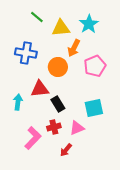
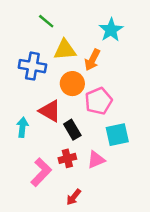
yellow triangle: (61, 28) -> (65, 50), moved
pink pentagon: (95, 66) -> (99, 101), moved
red triangle: (40, 89) -> (50, 111), turned 36
red arrow: (66, 150) -> (74, 197), moved

